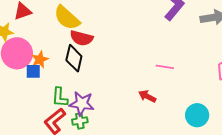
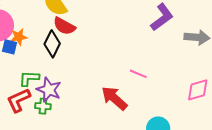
red arrow: (147, 96) -> (114, 98), size x1.6
green L-shape: (60, 97) -> (29, 78), turned 75

